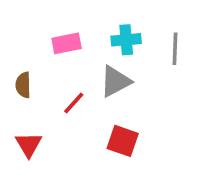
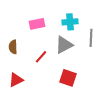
gray line: (175, 49) -> (91, 38), moved
red triangle: (29, 145) -> (16, 80), turned 35

